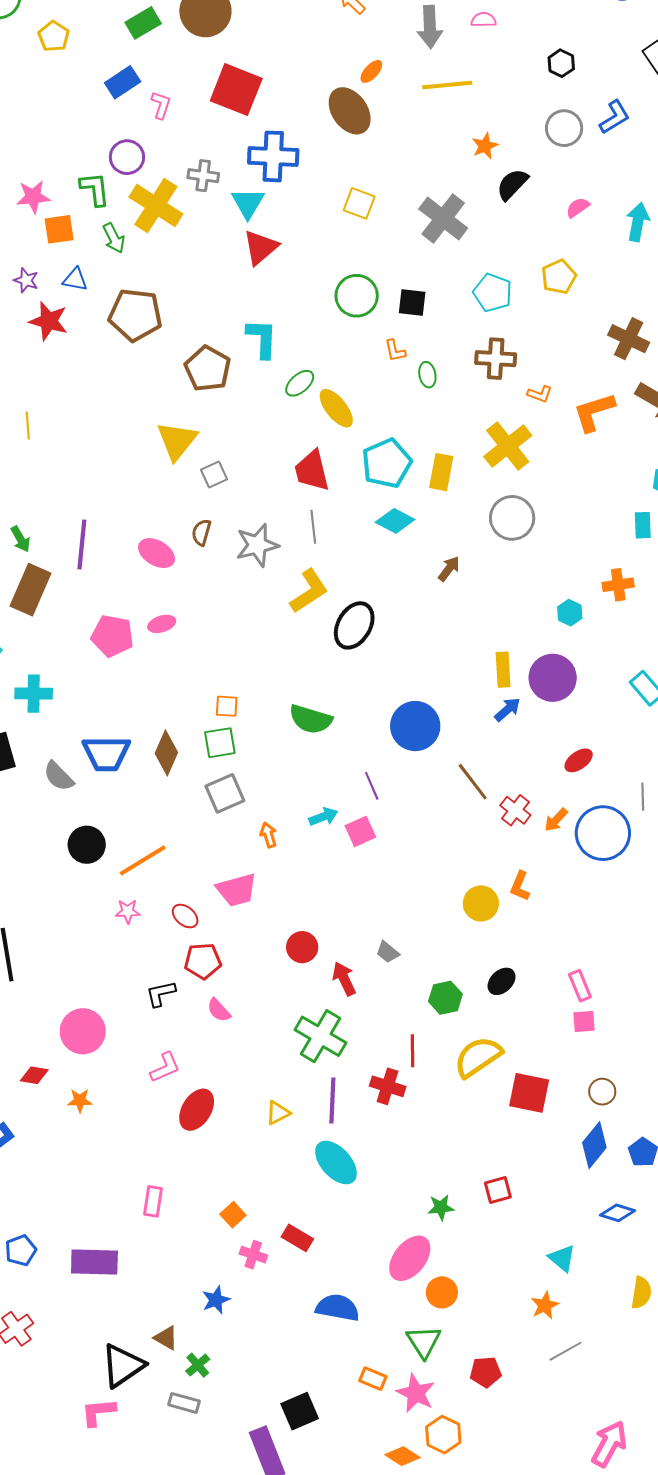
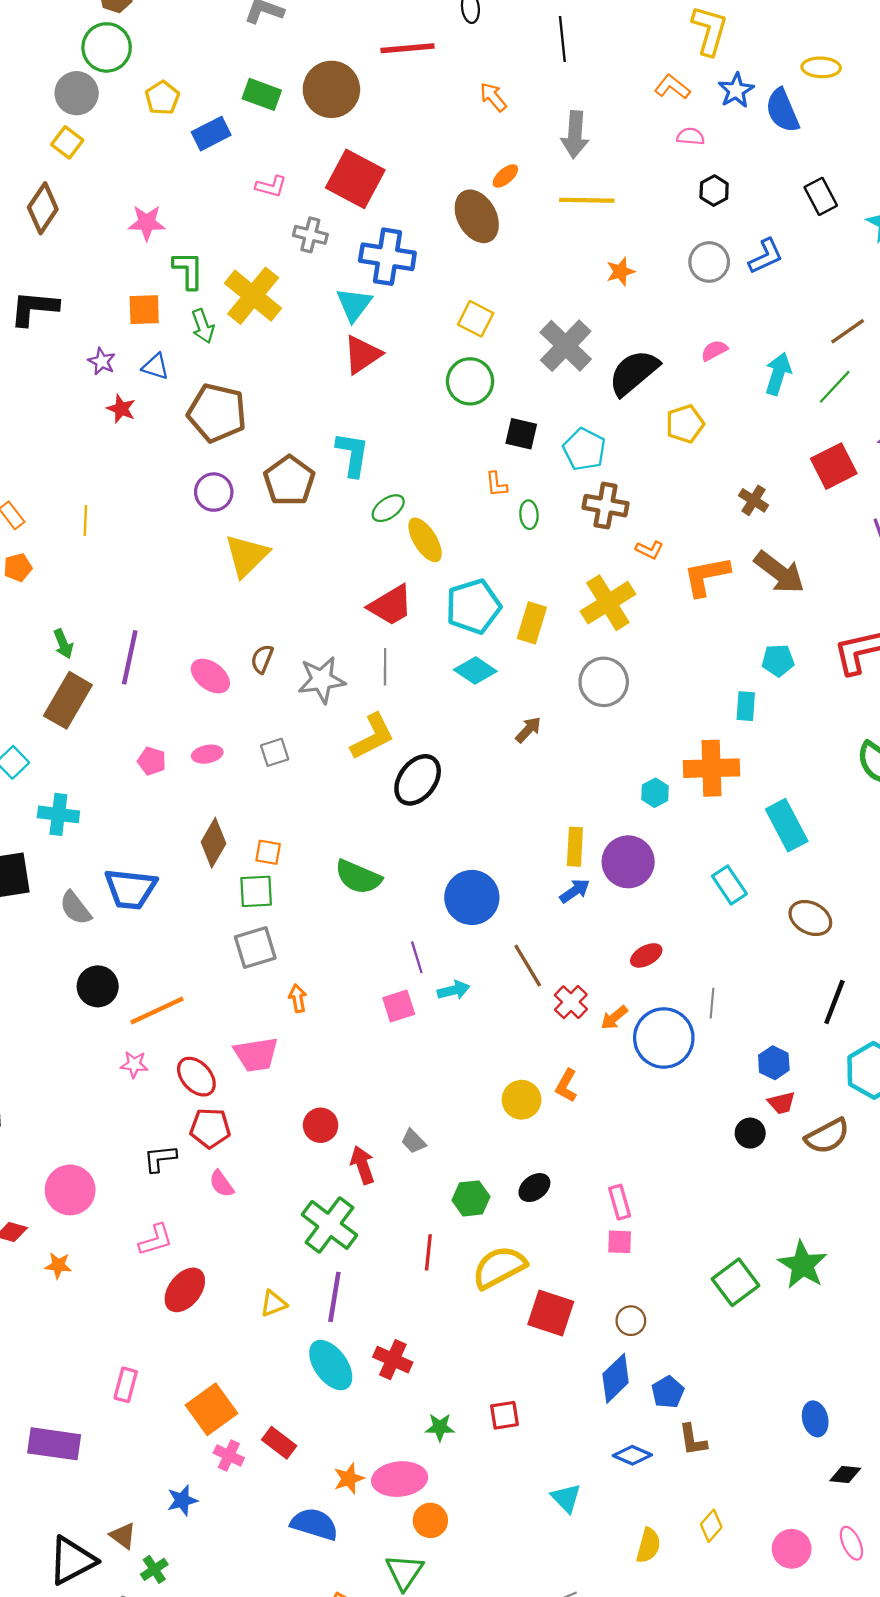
pink semicircle: (483, 20) -> (691, 136), moved
green rectangle: (143, 23) -> (262, 94), turned 44
blue rectangle: (123, 82) -> (211, 134), moved
pink L-shape: (161, 105) -> (271, 186), turned 80
purple circle: (127, 157) -> (214, 492), moved
gray cross: (203, 176) -> (310, 235), moved
black semicircle: (512, 184) -> (634, 373), moved, size x1.4
pink star: (33, 197) -> (147, 223), moved
cyan pentagon: (493, 293) -> (584, 449), moved
green circle: (357, 296) -> (470, 381), moved
red star: (49, 321) -> (121, 409), size x0.7
brown cross: (629, 339) -> (754, 500), size x0.7
red trapezoid: (312, 471) -> (391, 605), turned -114
gray square: (214, 475) -> (275, 752), moved
orange cross: (618, 585) -> (711, 768), size x1.6
pink pentagon: (112, 636) -> (152, 761), size x0.6
brown diamond: (166, 753) -> (213, 843), moved
cyan arrow: (323, 817) -> (454, 990), moved
red ellipse: (185, 916) -> (196, 1077), size x1.4
red cross: (388, 1086) -> (393, 1360), moved
orange square: (233, 1215) -> (211, 1409), size x1.8
pink ellipse: (410, 1258) -> (400, 1479), turned 39
orange star: (545, 1305) -> (349, 1479), moved

